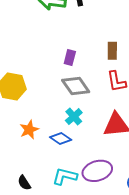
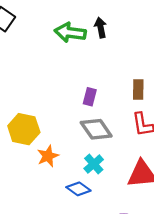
orange star: (29, 130) -> (48, 156), moved

